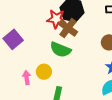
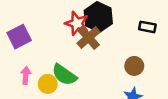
green semicircle: (60, 50) -> (64, 75), moved
pink arrow: (27, 78) -> (26, 75), moved

